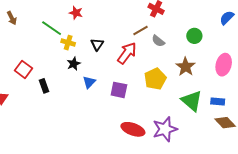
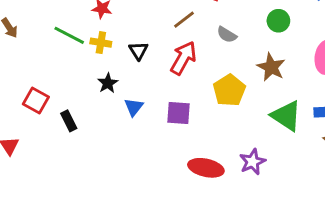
brown line: (140, 30) -> (184, 20), moved
yellow cross: (68, 43) -> (101, 43), moved
purple star: (165, 129) -> (252, 162), size x0.7

